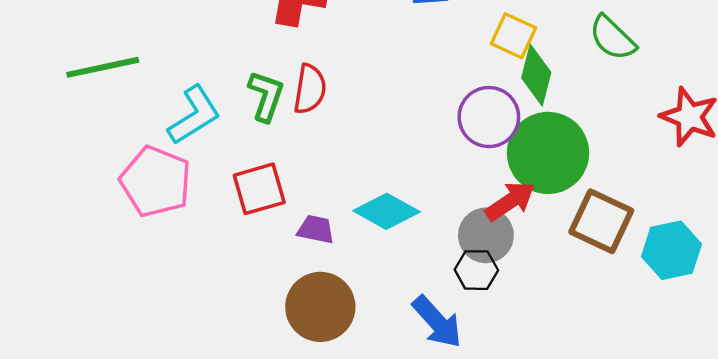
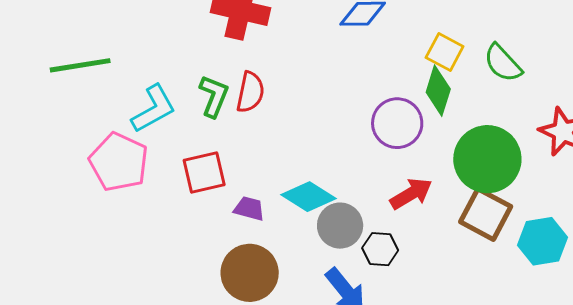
yellow square: (513, 36) -> (445, 52), moved
green circle: (548, 153) -> (487, 159), moved
gray circle: (486, 235) -> (340, 226), moved

